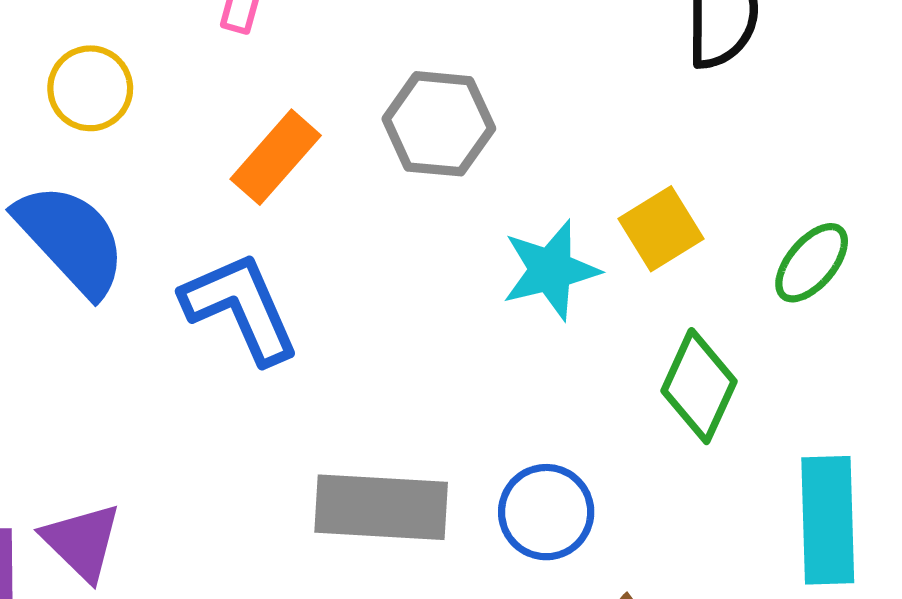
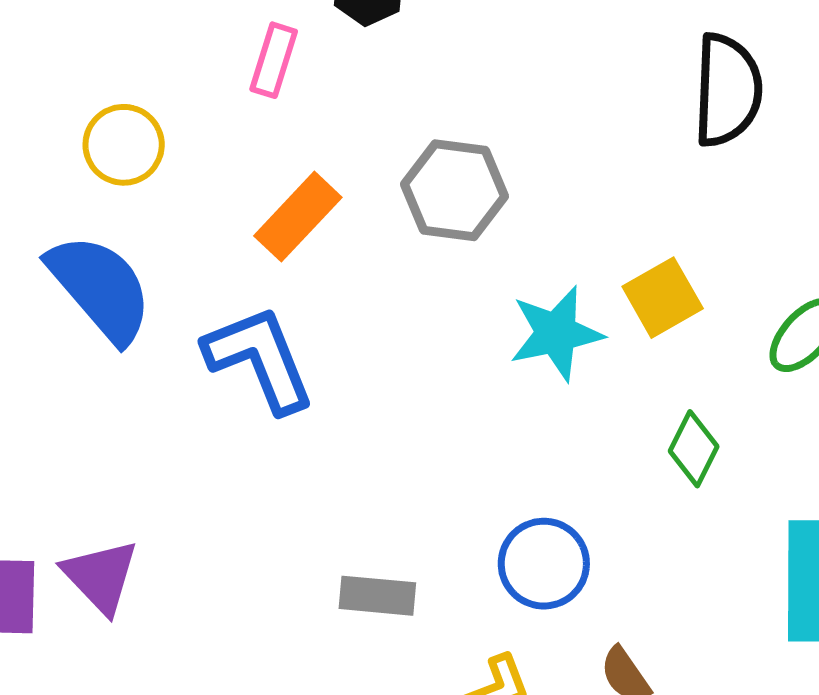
green diamond: (699, 386) -> (694, 449), size x0.7
gray rectangle: (381, 507) -> (377, 596), moved, size x0.6

